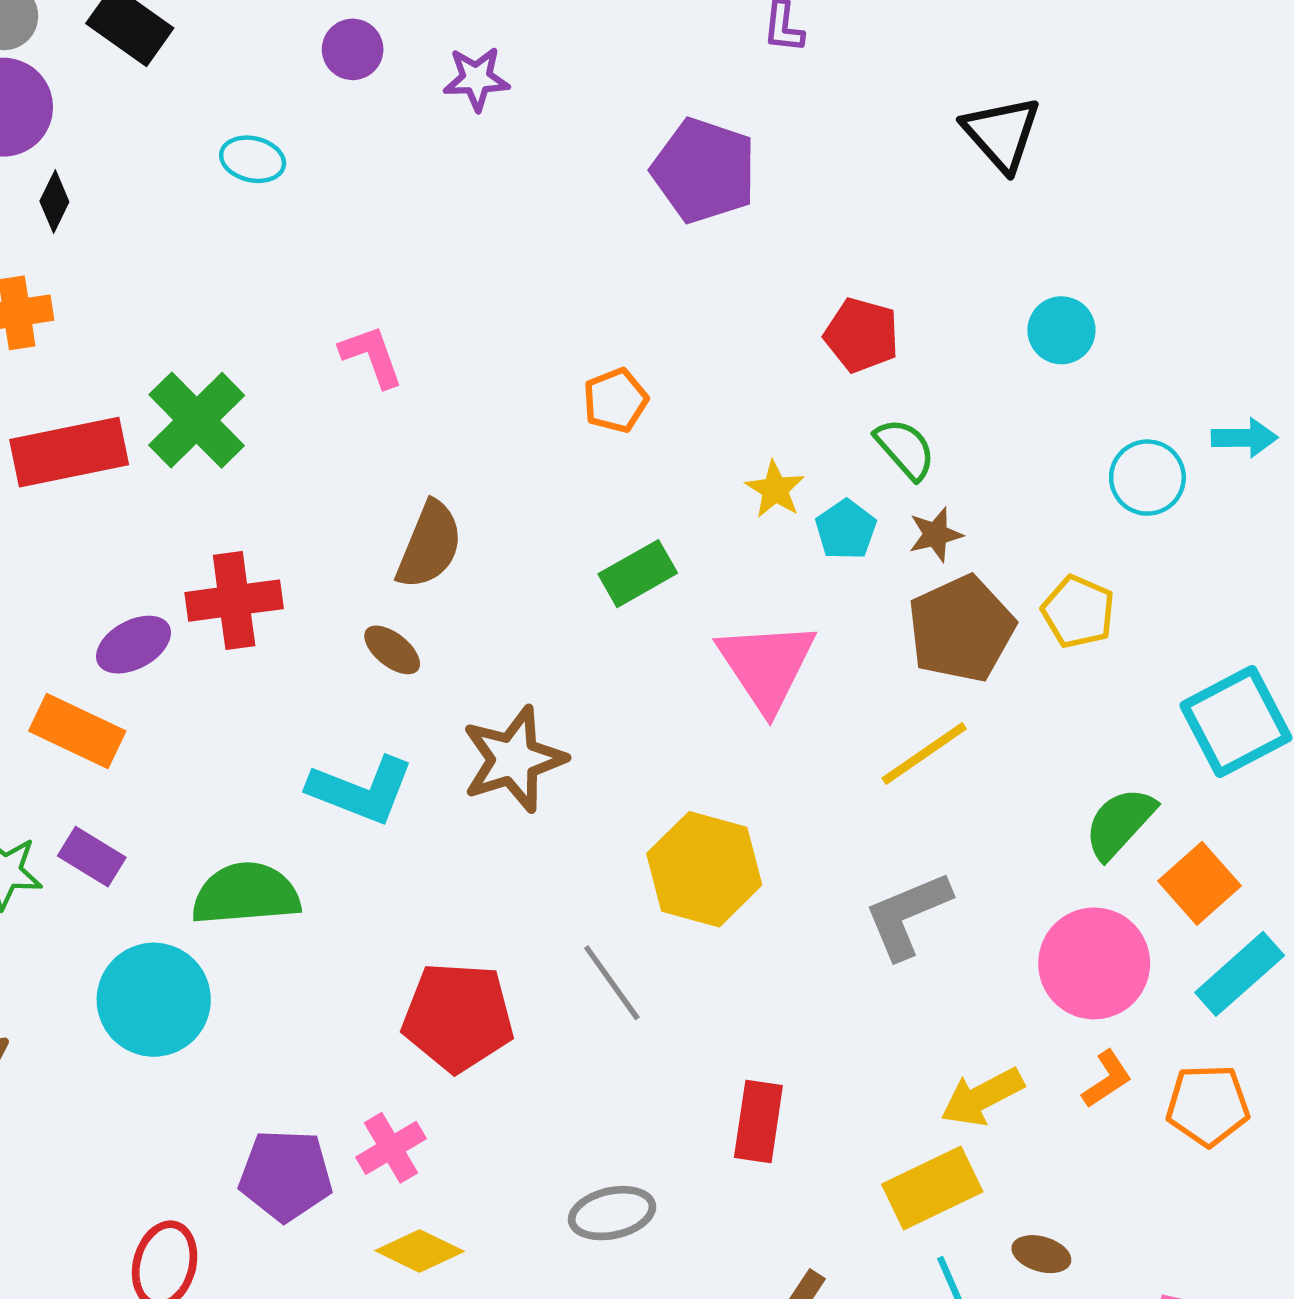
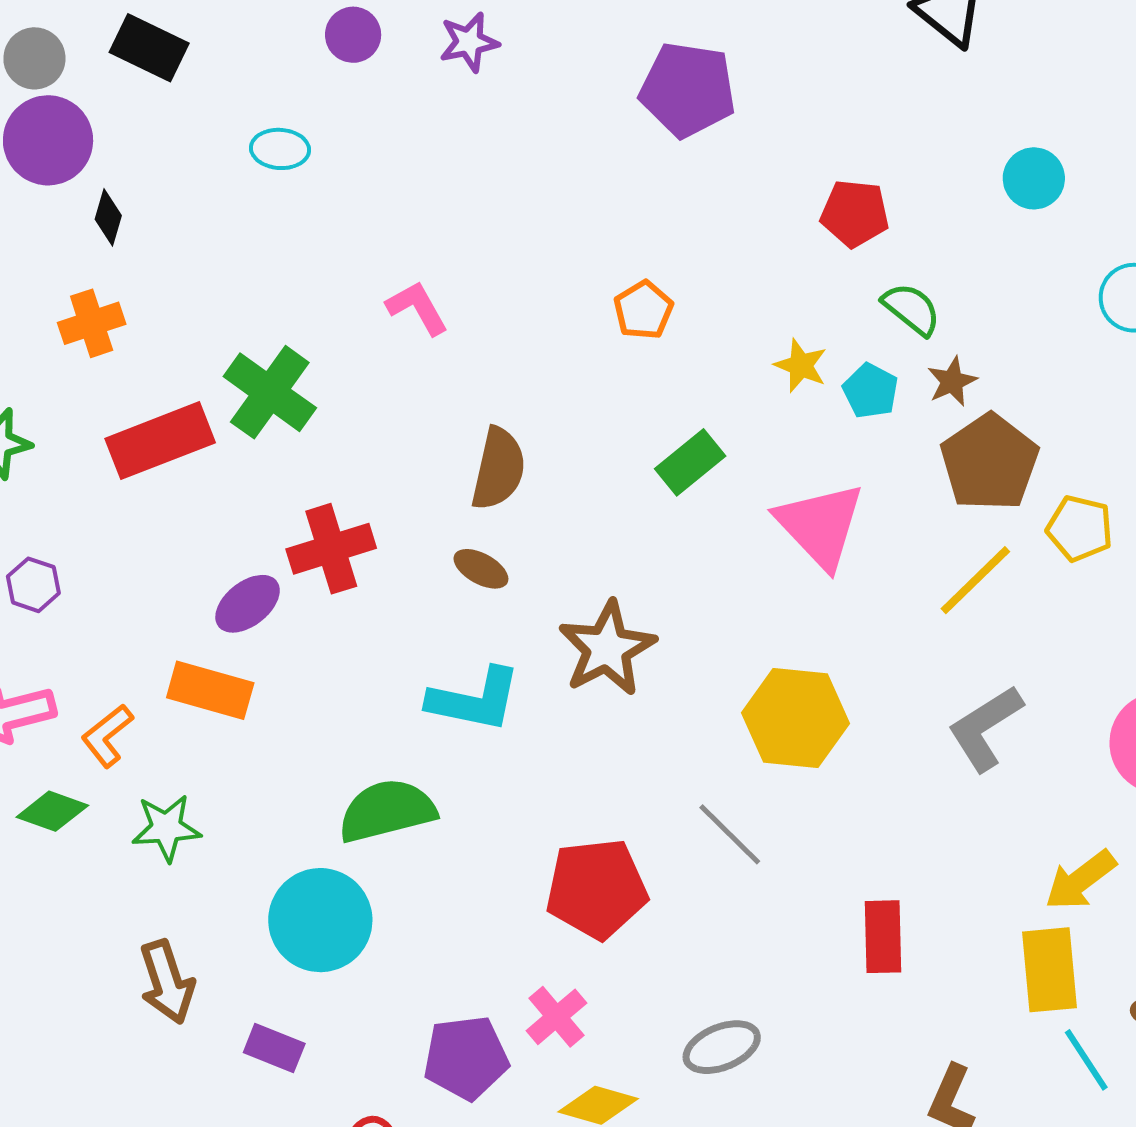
yellow pentagon: (1078, 612) -> (1080, 528), moved
purple rectangle: (92, 857) -> (274, 1048), moved
yellow rectangle: (932, 1188) -> (1050, 970), turned -60
gray ellipse: (612, 1213) -> (722, 1047), moved

